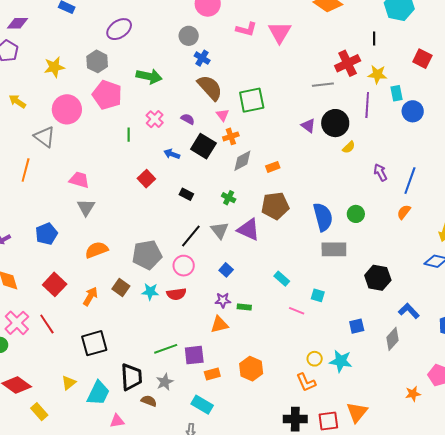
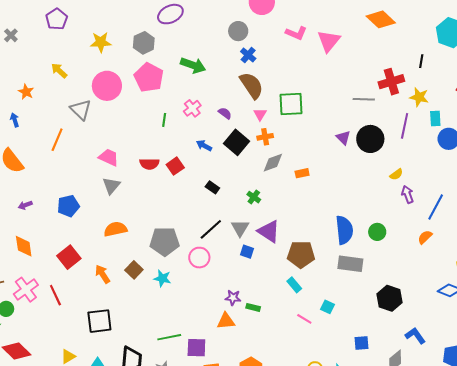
yellow semicircle: (349, 147) -> (396, 174), moved
brown pentagon: (275, 206) -> (301, 254), moved
blue square: (226, 270) -> (247, 252), moved, turned -32
red semicircle: (176, 294) -> (149, 164), moved
orange arrow: (90, 296) -> (102, 274), turned -72

